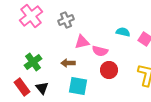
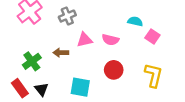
cyan semicircle: (123, 32) -> (135, 21), moved
pink semicircle: (100, 51) -> (110, 40), moved
brown arrow: (68, 63) -> (61, 53), moved

